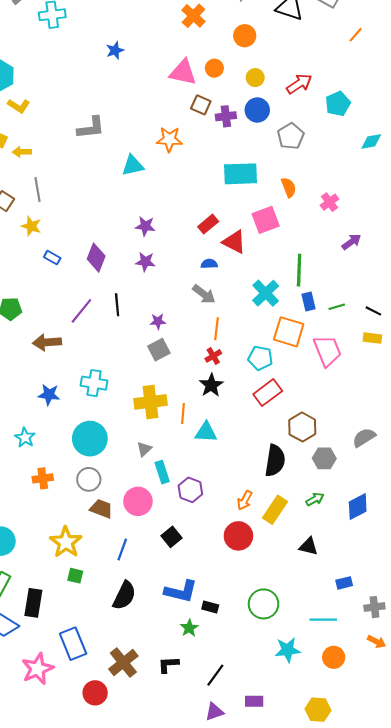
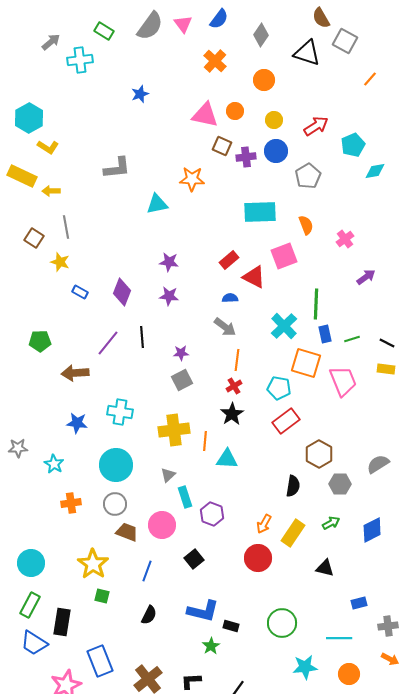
cyan diamond: (371, 141) -> (375, 171), moved
black semicircle: (275, 461) -> (293, 486), size x0.7
black semicircle: (124, 596) -> (149, 615), size x0.7

